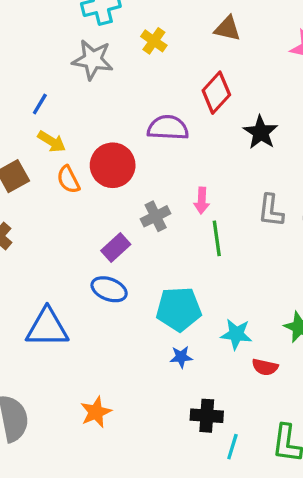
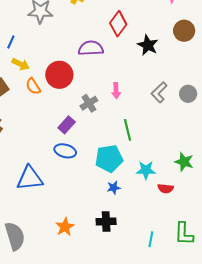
gray L-shape: (271, 211) -> (159, 92), turned 45
green line: (217, 238) -> (128, 130), moved
black cross: (207, 416) -> (106, 222), moved

